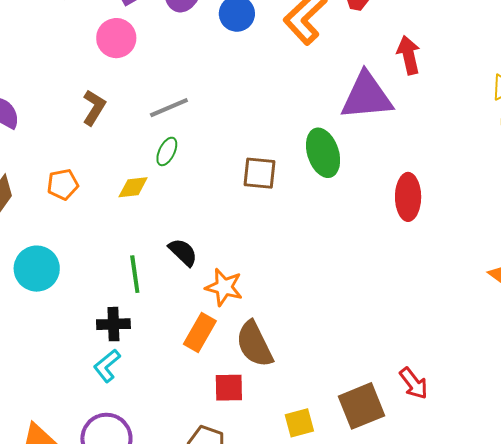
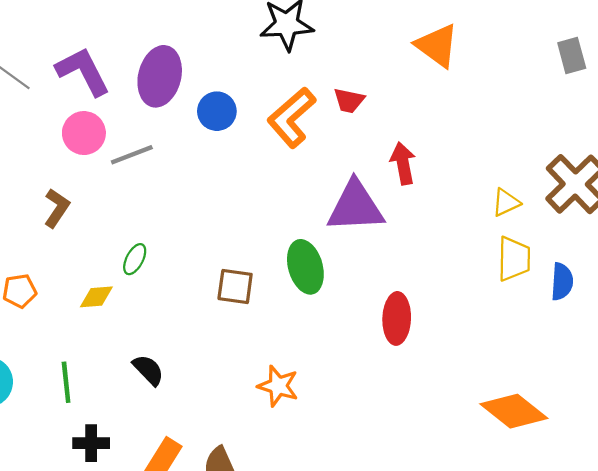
gray line: (169, 108) -> (132, 155), moved
green line: (135, 274) -> (66, 382), moved
orange star: (224, 287) -> (278, 386), moved
black cross: (113, 324) -> (91, 443), moved

